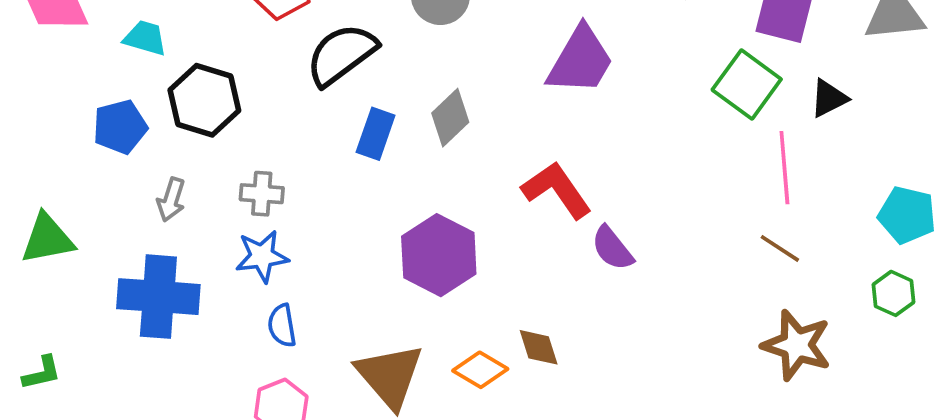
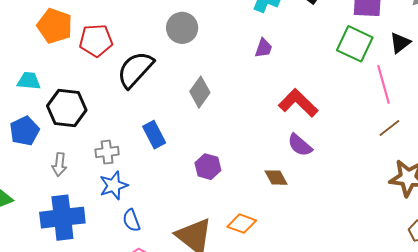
purple trapezoid: (580, 60) -> (264, 48), size x0.5
blue rectangle: (376, 134) -> (154, 135), moved, turned -36
red L-shape: (557, 190) -> (298, 103), moved
brown line: (780, 248) -> (389, 128), turned -60
purple hexagon: (439, 255) -> (208, 167), size x0.6
brown diamond: (539, 347) -> (276, 178), moved

